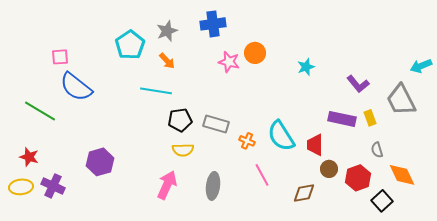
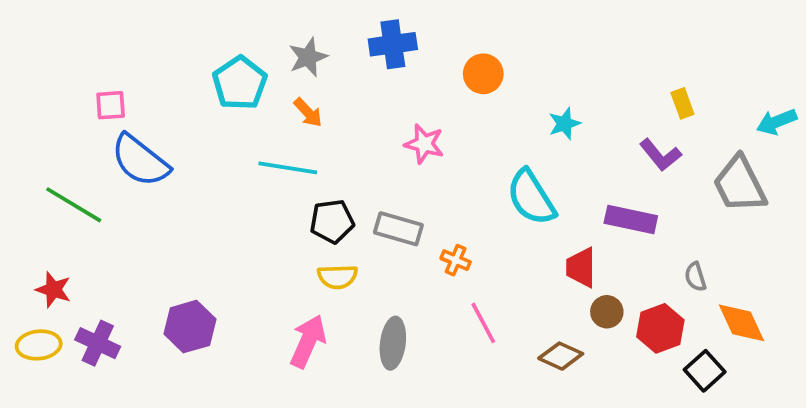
orange circle: (255, 53) -> (483, 74), moved
pink star: (229, 62) -> (424, 144), moved
yellow rectangle: (370, 118) -> (682, 103), moved
cyan semicircle: (281, 136) -> (531, 197), moved
purple hexagon: (100, 162) -> (190, 327), moved
brown diamond: (304, 193) -> (561, 356), turned 35

